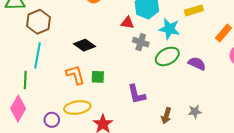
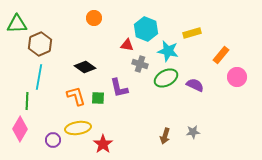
purple L-shape: (137, 94) -> (119, 88), moved

